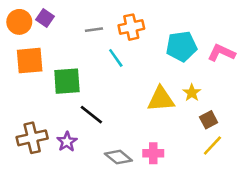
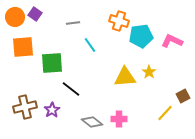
orange cross: (131, 27) -> (119, 21), moved, turned 30
brown square: (209, 120) -> (183, 96), moved

